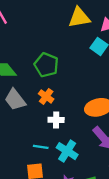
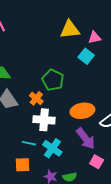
green pentagon: (46, 65) -> (53, 80), moved
white cross: (56, 120) -> (44, 120), size x1.5

